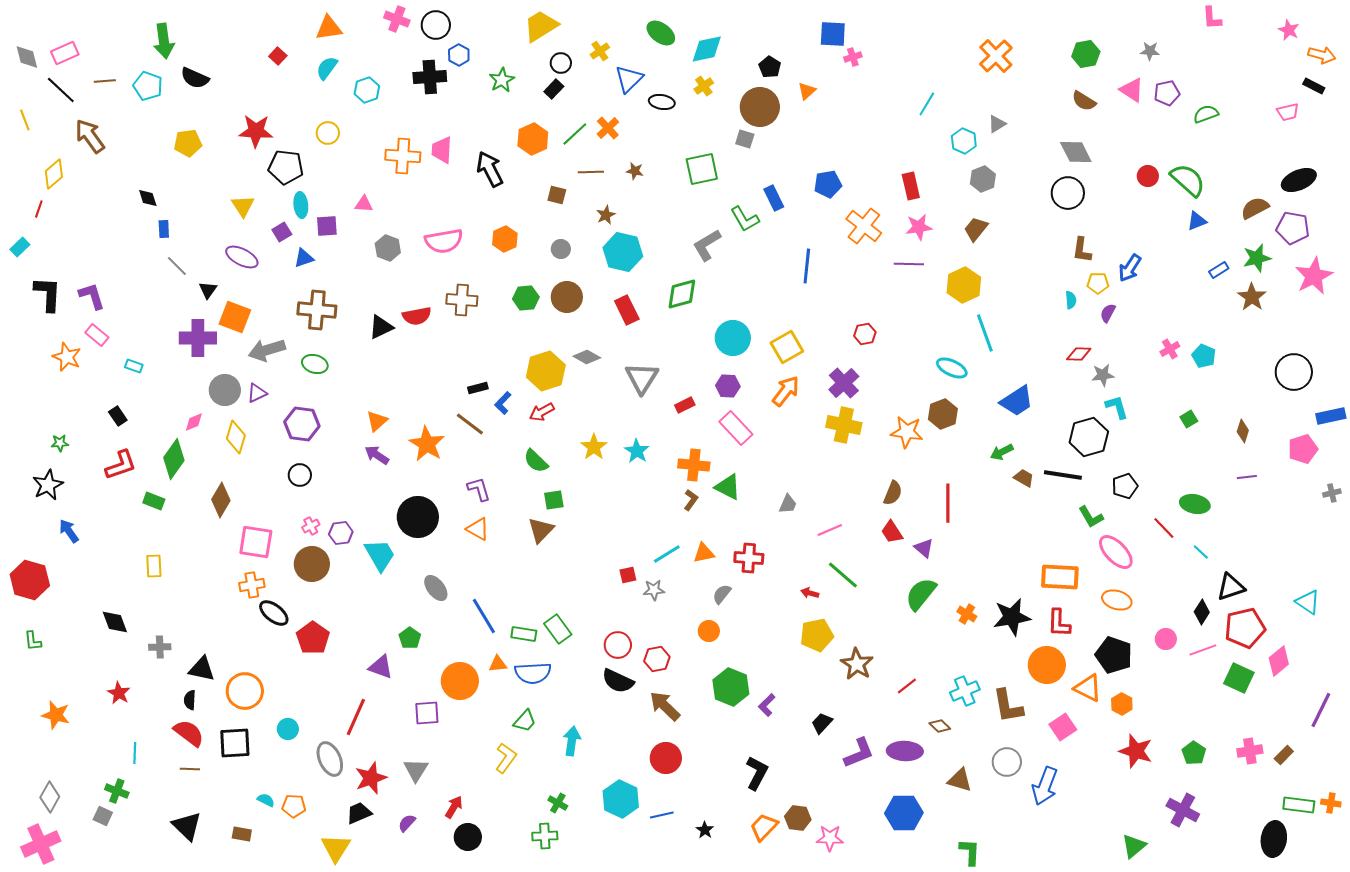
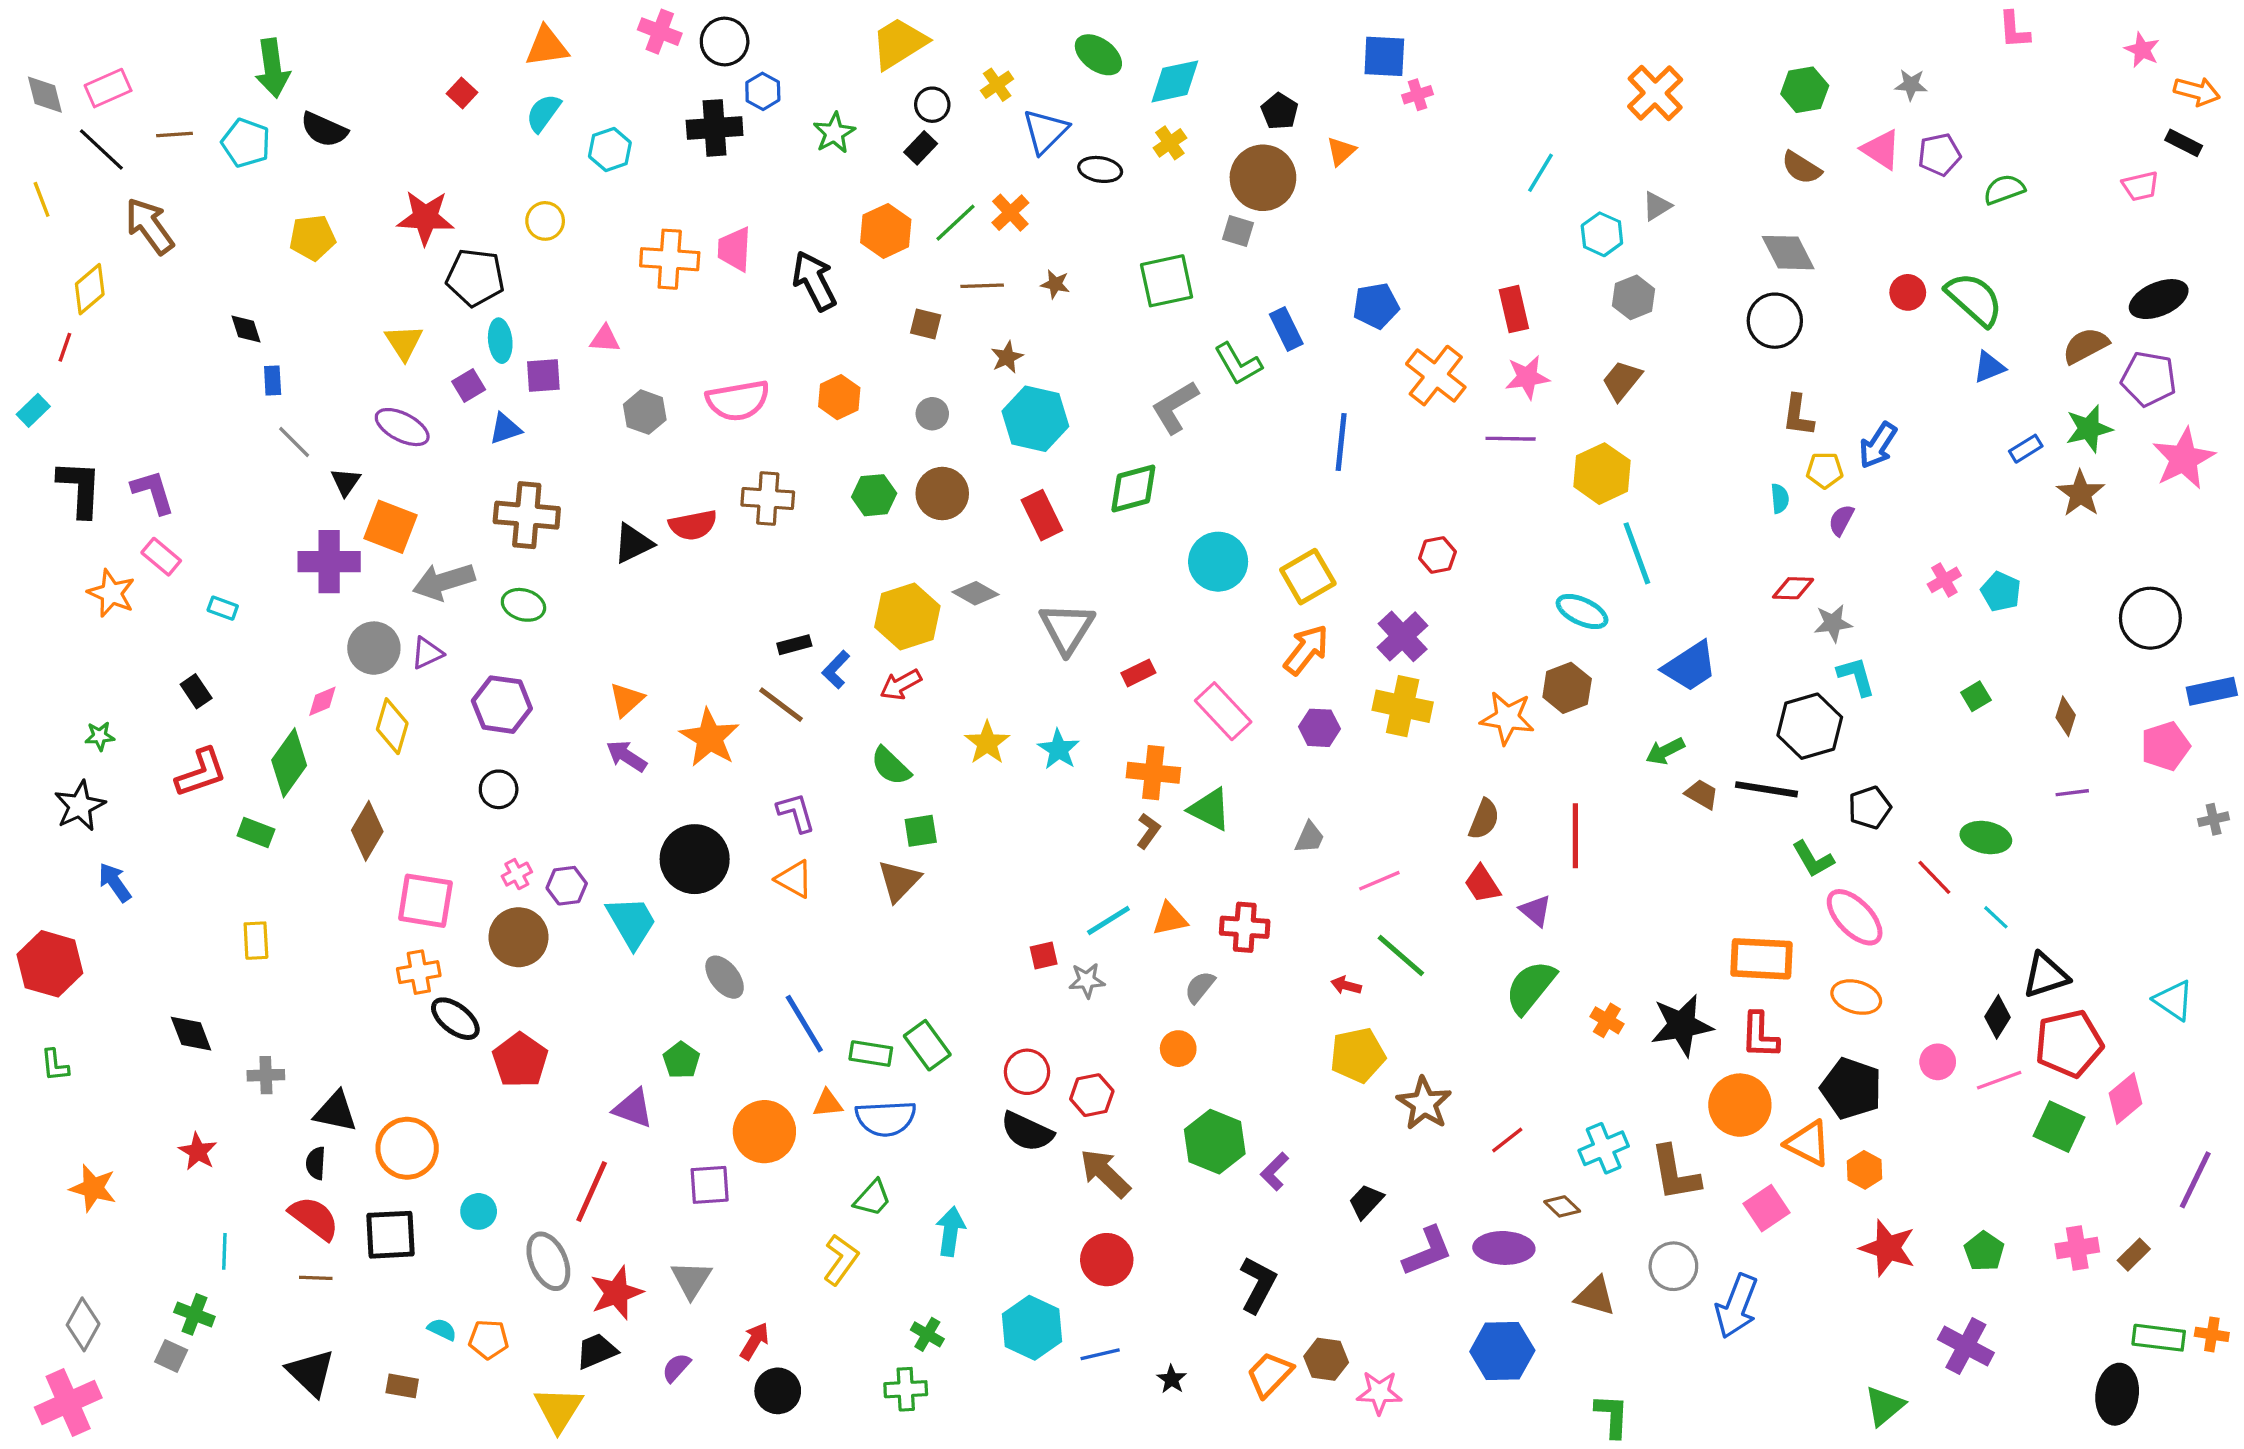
purple hexagon: (728, 386) -> (1319, 728), moved

